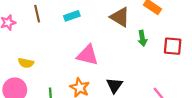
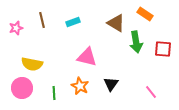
green arrow: (142, 38) -> (136, 42), size x1.5
yellow semicircle: (26, 63) -> (32, 64), size x1.5

